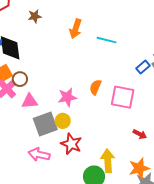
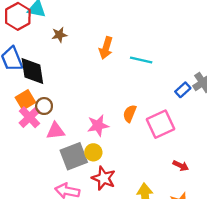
pink square: (123, 97) -> (161, 124), turned -35

